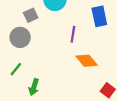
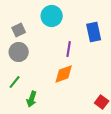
gray square: (31, 15) -> (19, 30), moved
orange diamond: (87, 61) -> (64, 74), moved, turned -70

